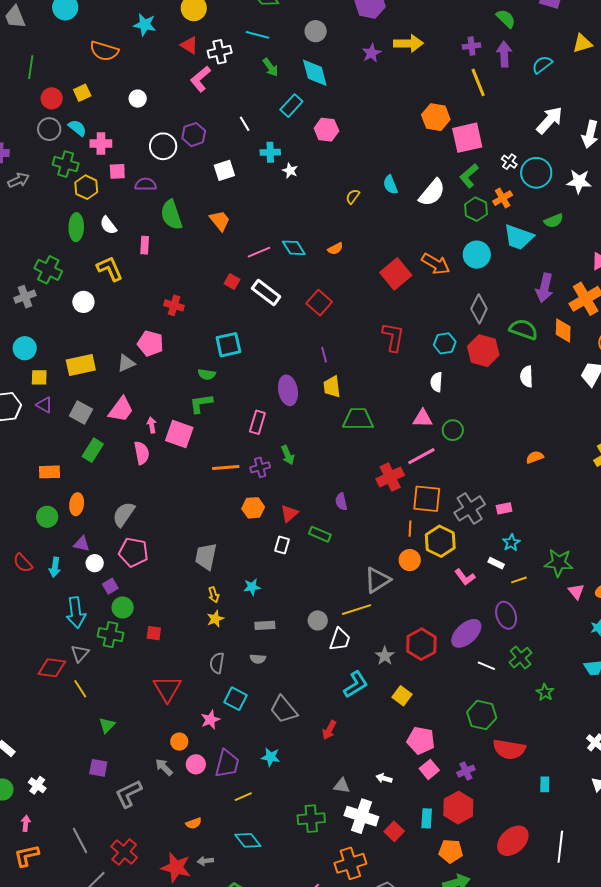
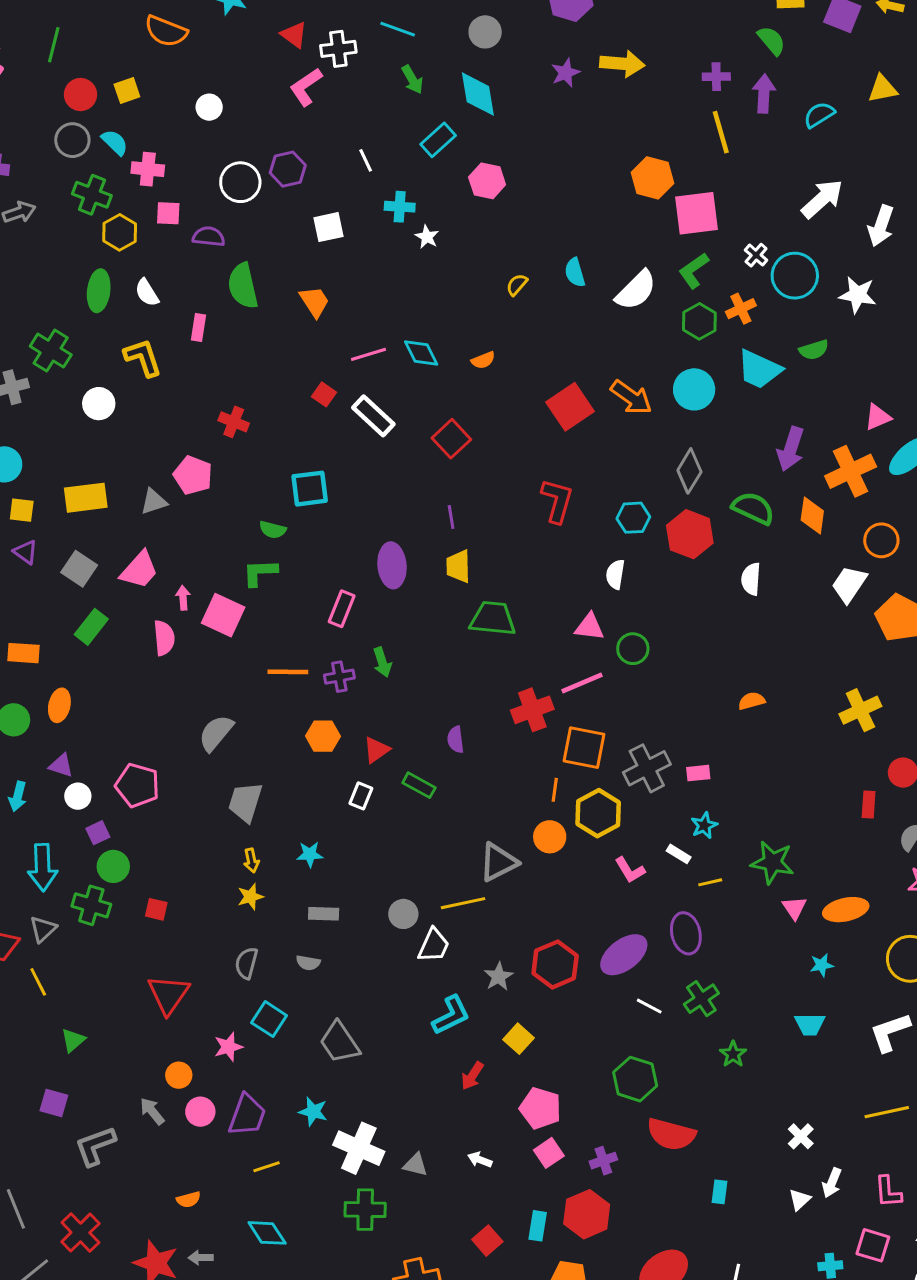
gray semicircle: (124, 514) -> (216, 733), moved
red arrow: (329, 730) -> (472, 1076), moved
white cross: (361, 816) -> (359, 1148), moved

